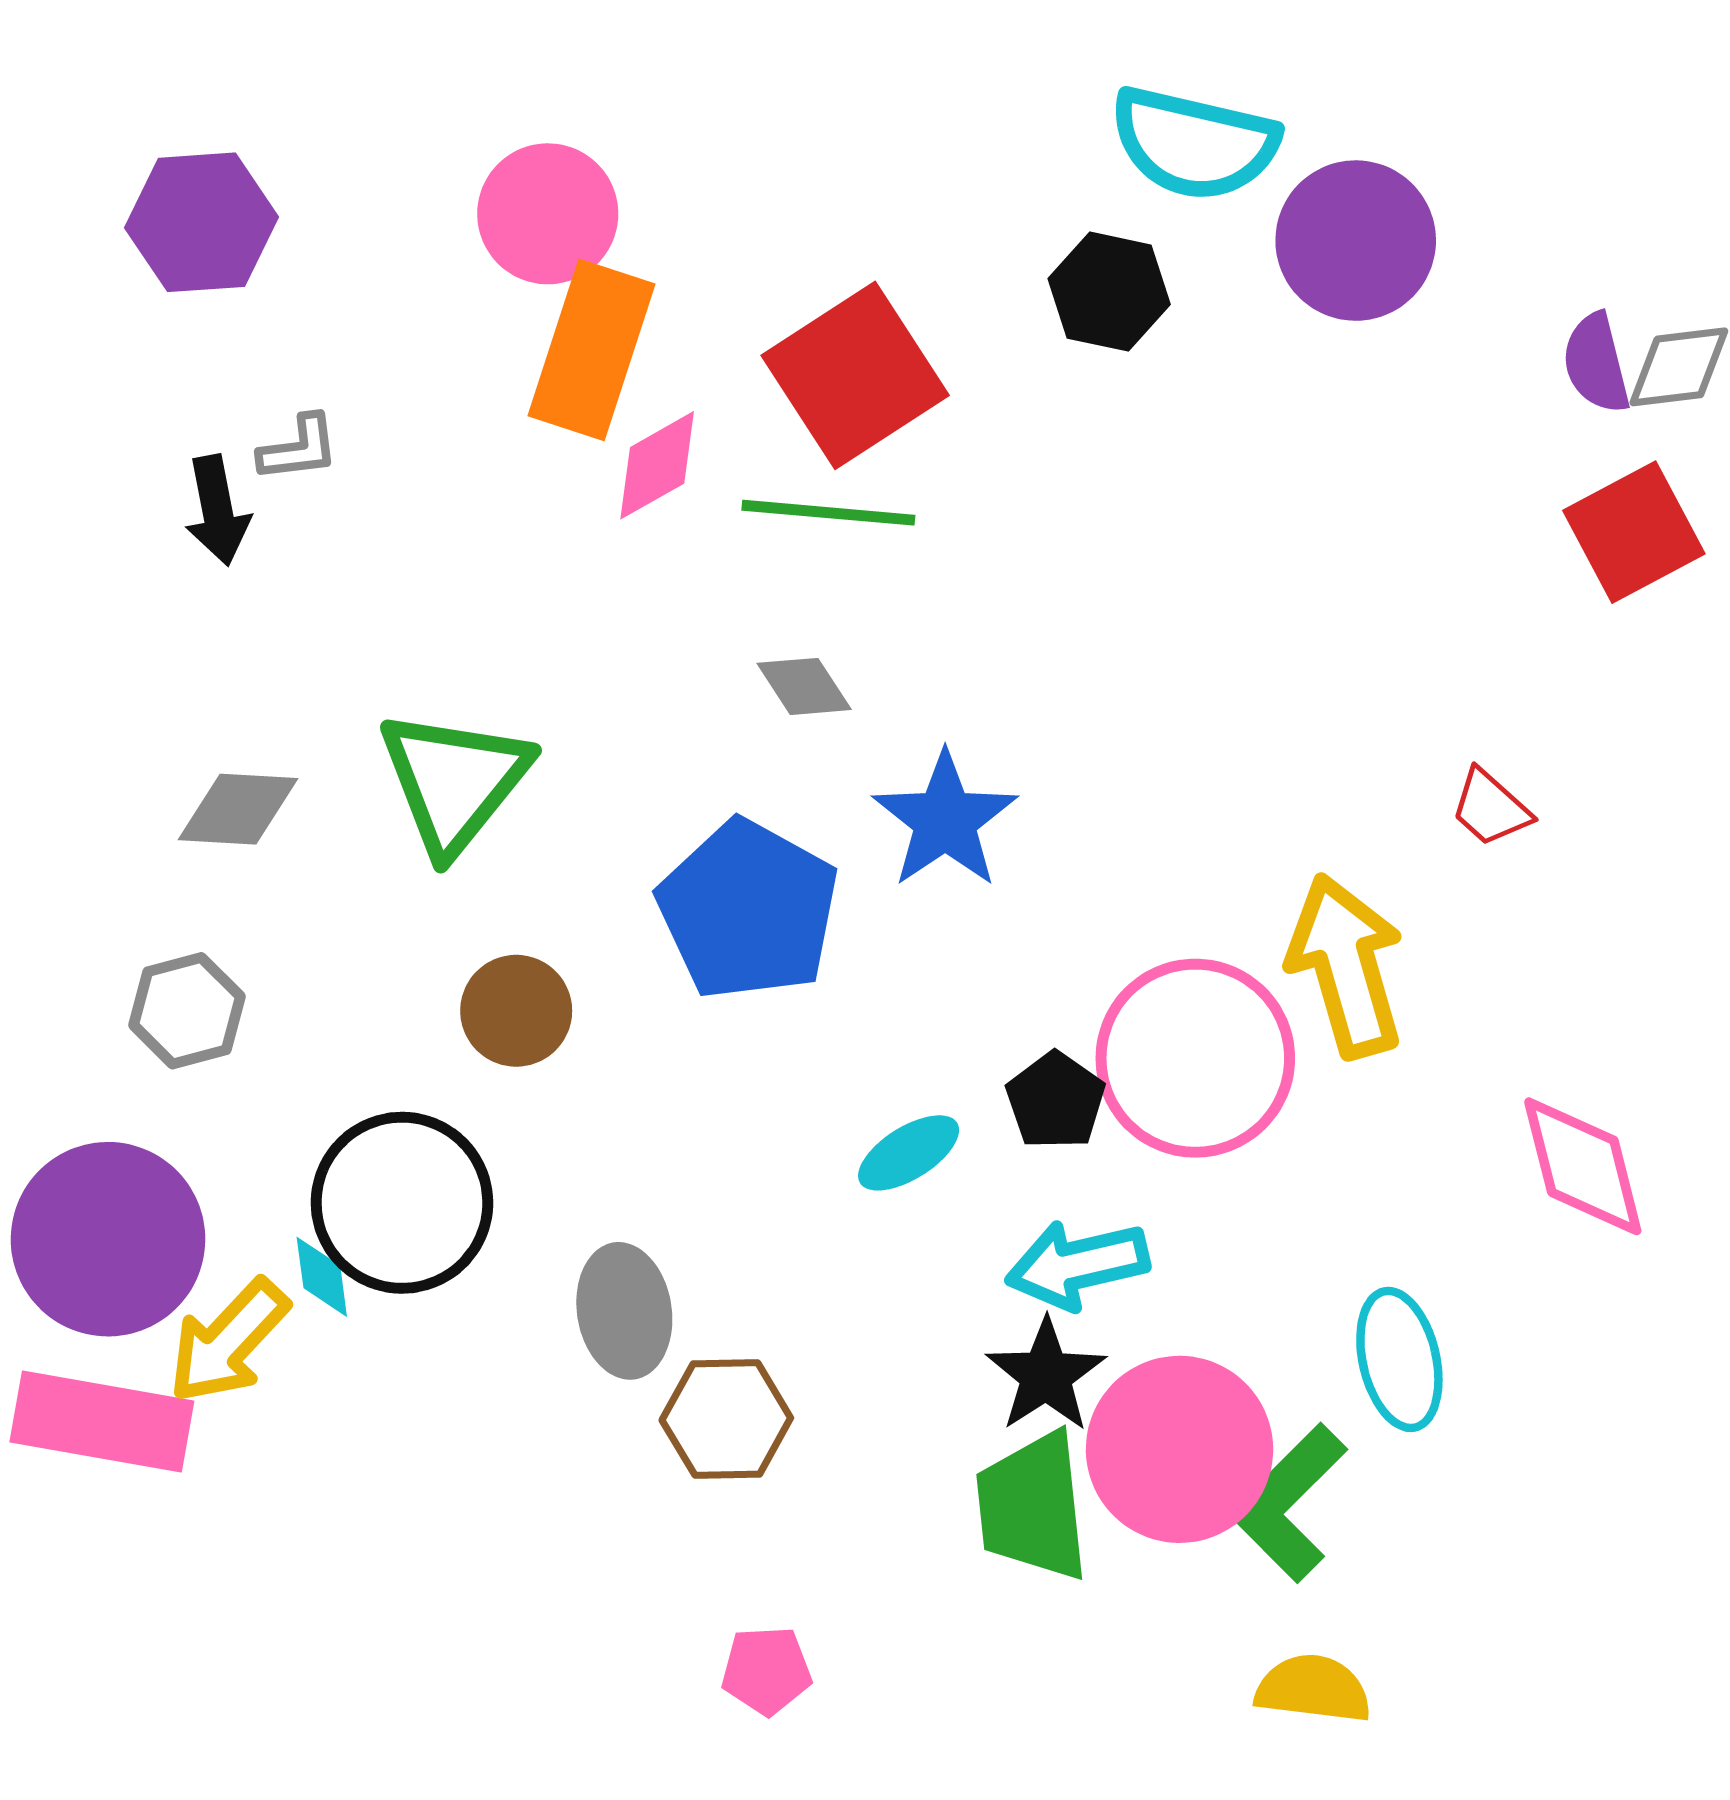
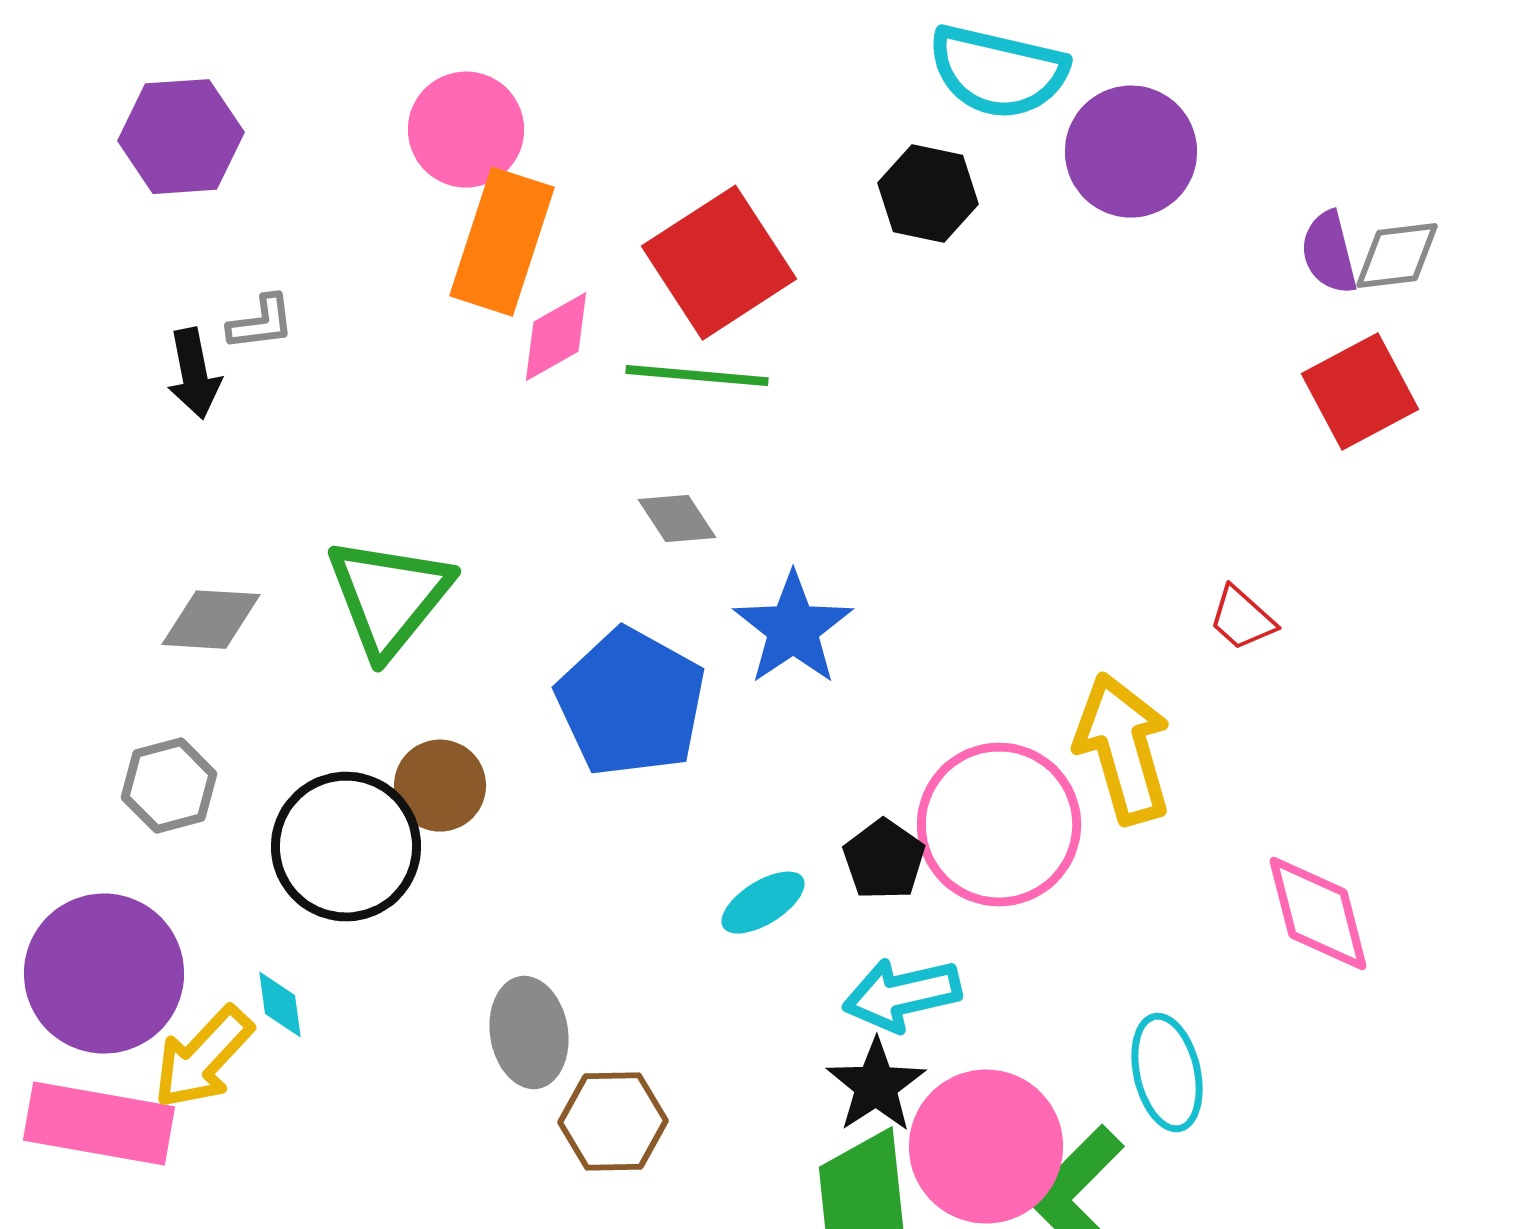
black circle: (402, 1203) -> (346, 847), moved

